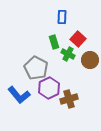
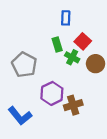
gray pentagon: (36, 68) -> (24, 65), moved
blue L-shape: (19, 95) -> (20, 116), moved

